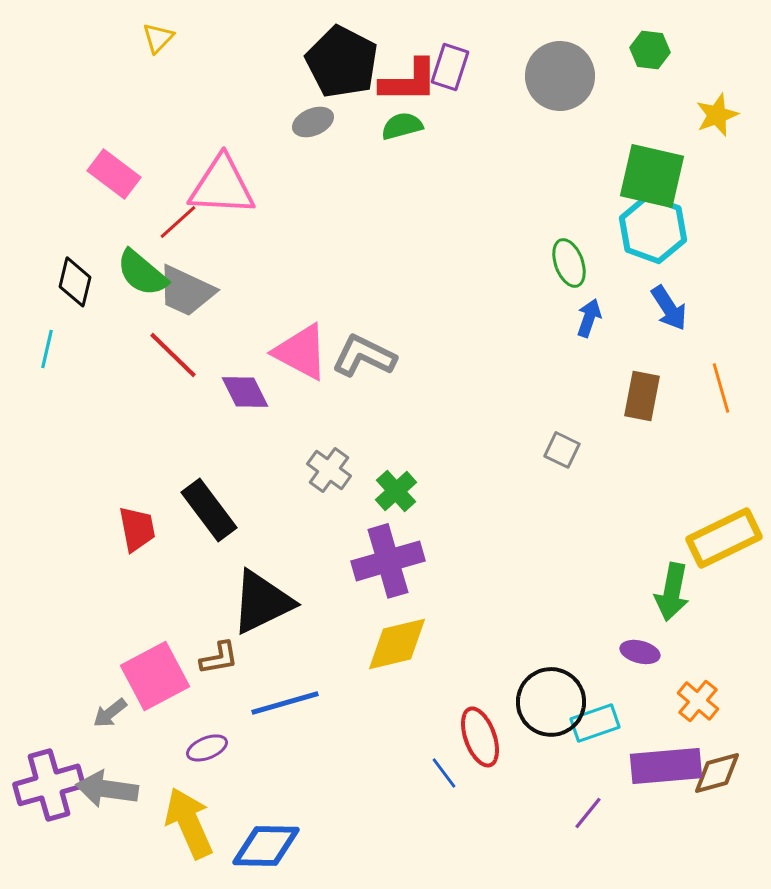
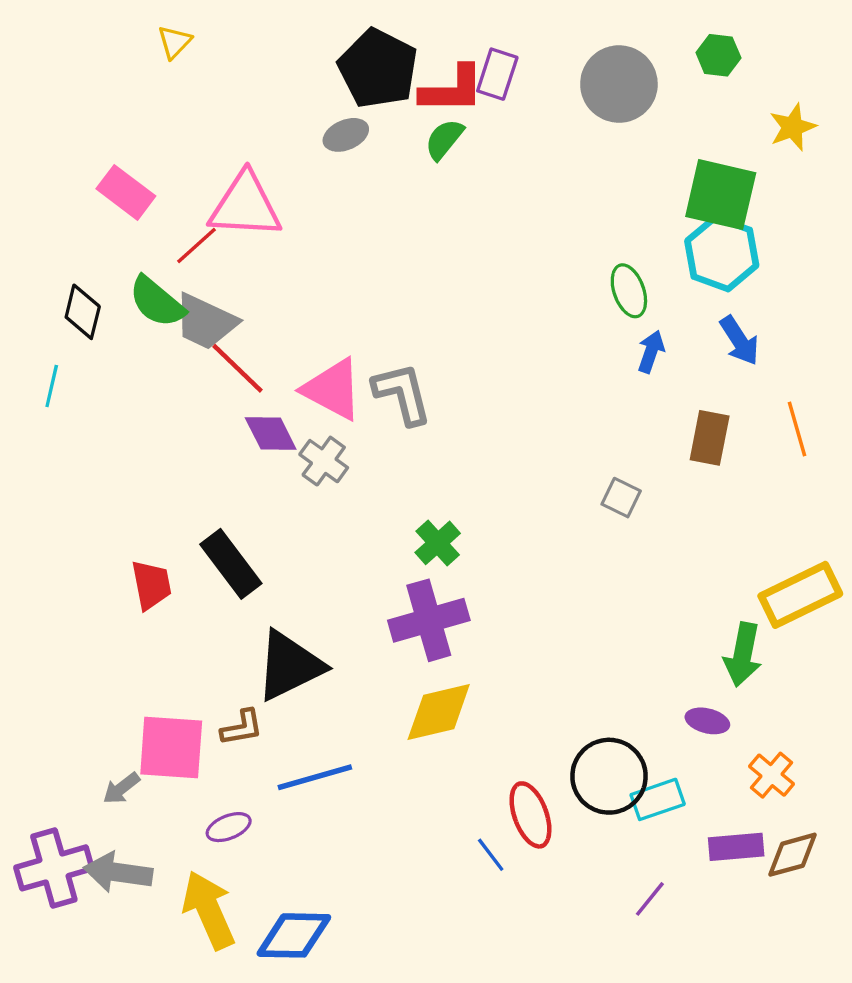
green semicircle: (402, 126) -> (444, 139), turned -36
red line: (173, 355) -> (237, 368), moved
gray L-shape: (364, 356) -> (402, 394), turned 50
gray cross: (329, 470) -> (324, 461), moved
pink square: (155, 676) -> (171, 747), turned 32
purple rectangle: (666, 766) -> (736, 847), size x0.7

